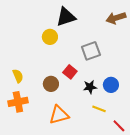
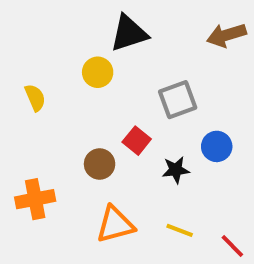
yellow semicircle: (18, 76) -> (35, 98), moved
blue circle: (111, 85) -> (217, 146), moved
yellow line: (99, 109) -> (180, 230), moved

